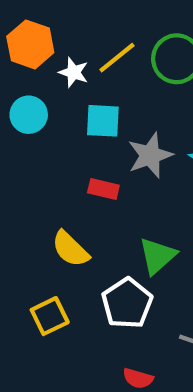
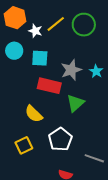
cyan square: (103, 121) -> (40, 58), moved
red rectangle: (103, 189) -> (49, 86), size x1.6
green triangle: (157, 256) -> (75, 103), moved

